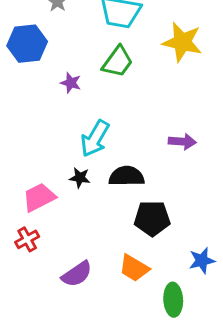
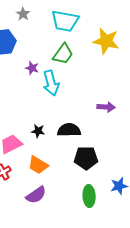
cyan arrow: (95, 139) -> (51, 83), moved, turned -45
orange trapezoid: (134, 268) -> (38, 165), moved
green ellipse: (173, 300) -> (89, 196), moved

